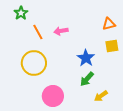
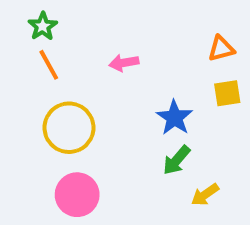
orange line: (38, 32) -> (49, 65), moved
pink circle: (53, 96) -> (77, 195), moved

